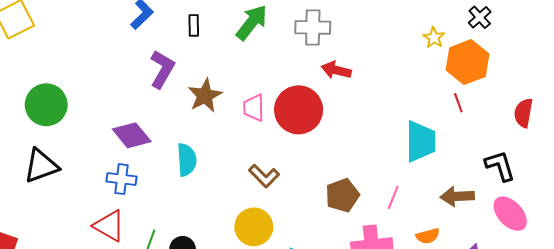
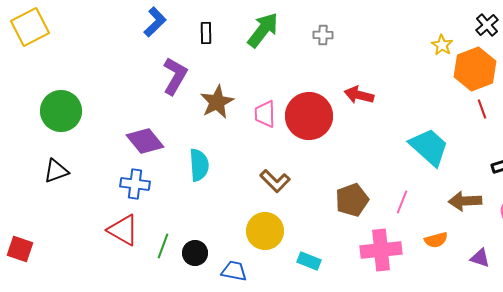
gray cross: (313, 27) -> (323, 35), size x0.6
red arrow: (336, 70) -> (359, 95), moved
red line: (458, 103) -> (482, 109), moved
cyan trapezoid: (421, 141) -> (429, 147), turned -48
black triangle: (41, 166) -> (56, 171), size x0.7

